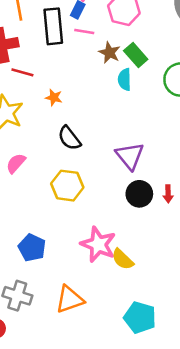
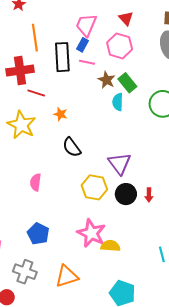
pink semicircle: (16, 163) -> (36, 182), moved, turned -36
yellow hexagon: (67, 186) -> (94, 187), moved
yellow semicircle: (123, 259) -> (110, 246), turned 138

